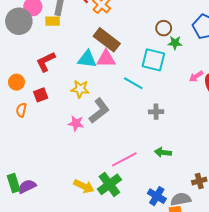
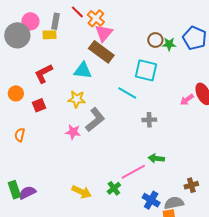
green star: (175, 43) -> (169, 44), moved
pink triangle: (106, 59) -> (104, 33), moved, turned -48
pink arrow: (196, 76) -> (187, 100), moved
orange semicircle: (21, 110) -> (20, 135), moved
pink line: (124, 159) -> (133, 172), moved
green cross: (109, 184) -> (114, 188), moved, size x0.6

